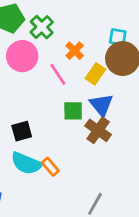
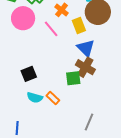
yellow rectangle: (95, 74) -> (79, 26), turned -49
green square: (73, 111) -> (73, 78), moved
cyan semicircle: (26, 163) -> (35, 98), size x0.7

